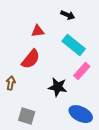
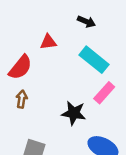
red semicircle: (31, 59) -> (20, 67), moved
brown arrow: (11, 83) -> (22, 99), moved

